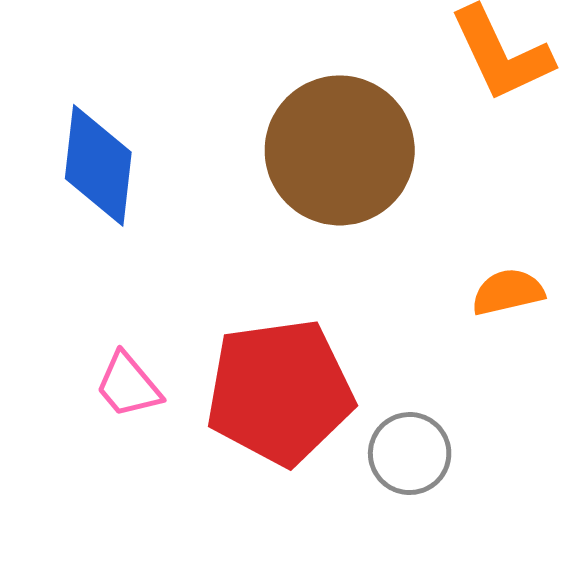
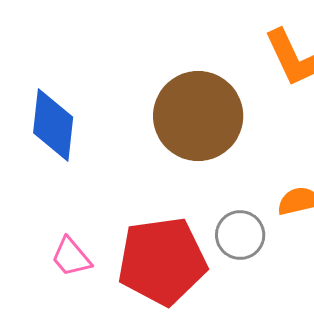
gray circle: (410, 454) -> (240, 235), moved

